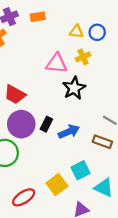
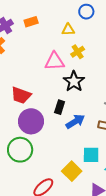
blue circle: (97, 32) -> (86, 12), moved
black rectangle: (46, 124) -> (60, 107), moved
cyan square: (80, 170) -> (91, 155), turned 36

